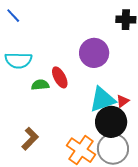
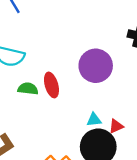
cyan triangle: (102, 99) -> (94, 120), size x0.5

